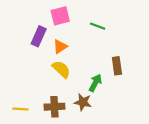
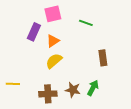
yellow semicircle: (61, 69) -> (54, 61), turned -84
green arrow: (95, 83) -> (93, 88), moved
yellow line: (20, 109) -> (13, 84), moved

